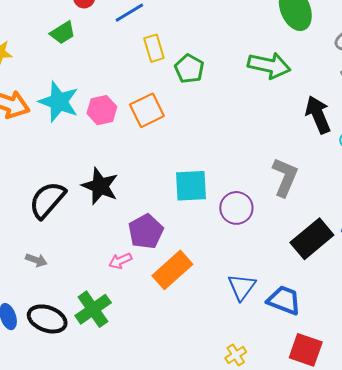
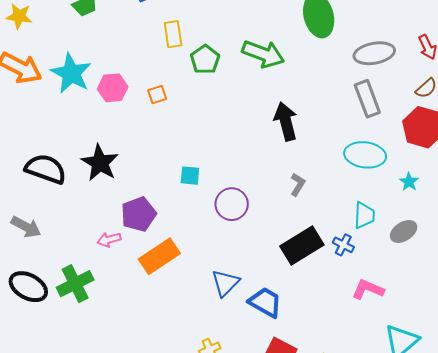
green arrow: (269, 65) -> (263, 54), moved
orange square: (147, 110) -> (157, 95), size x0.6
black arrow: (318, 115) -> (286, 121), moved
gray L-shape: (285, 177) -> (298, 184), moved, size x0.6
cyan square: (191, 186) -> (190, 176), size x0.6
black semicircle: (47, 200) -> (46, 169), turned 60
gray arrow: (36, 260) -> (26, 227), size x1.4

